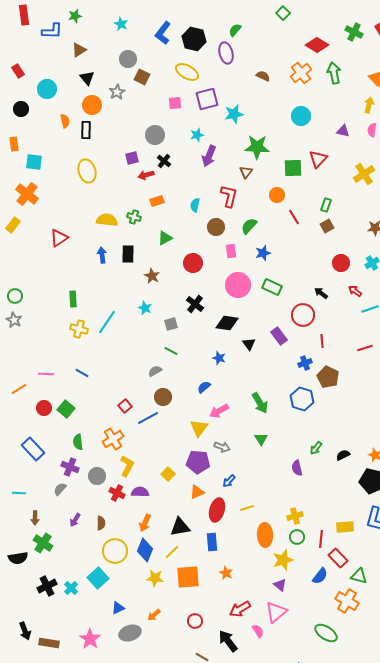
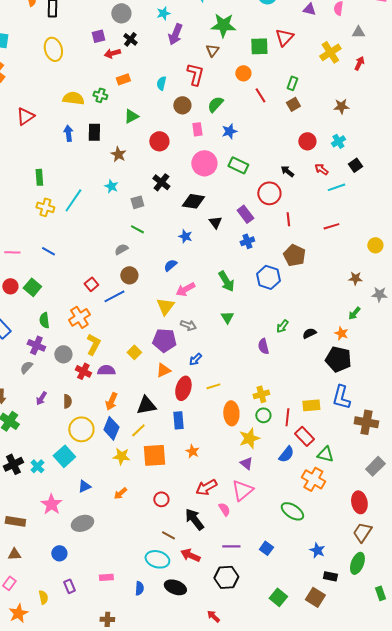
blue cross: (305, 363) -> (247, 241), moved
gray ellipse: (130, 633) -> (82, 523), moved
pink star: (90, 639) -> (51, 504), moved

